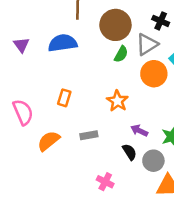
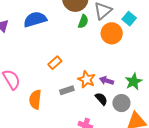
orange rectangle: (64, 98) -> (55, 63), moved, turned 40
orange star: (117, 101) -> (87, 79), moved
orange semicircle: (49, 141) -> (35, 99), turned -36

